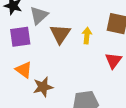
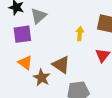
brown triangle: (60, 34) -> (61, 65), moved, turned -30
brown star: (43, 87) -> (42, 78), turned -30

